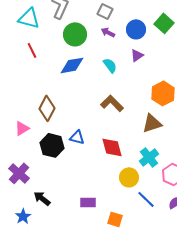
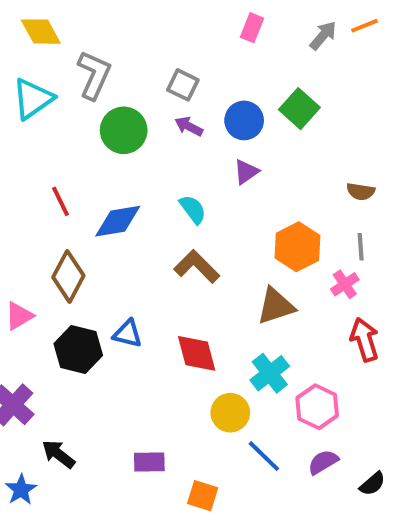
cyan triangle: (29, 18) -> (33, 99), turned -50
red line: (32, 50) -> (60, 201), moved
blue diamond: (72, 65) -> (118, 221), moved
cyan semicircle: (110, 65) -> (193, 209), moved

